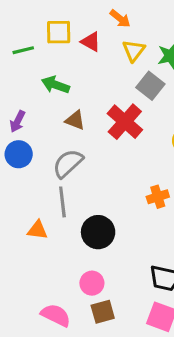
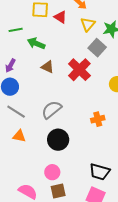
green line: (23, 50) -> (16, 30), moved
gray semicircle: (68, 163) -> (52, 110), moved
gray line: (62, 202) -> (16, 112), moved, turned -54

